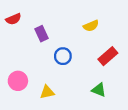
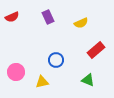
purple rectangle: (42, 34) -> (48, 17), moved
blue circle: (63, 56) -> (56, 60), moved

